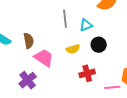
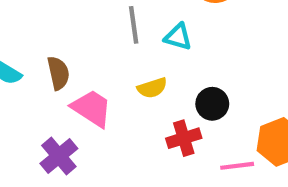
cyan triangle: (86, 25) -> (178, 37), turned 40
black circle: (99, 45) -> (212, 104), moved

